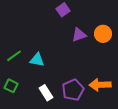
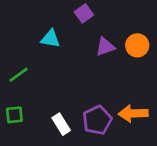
cyan triangle: (37, 60) -> (50, 39), moved
green square: (11, 86) -> (14, 115), turned -32

